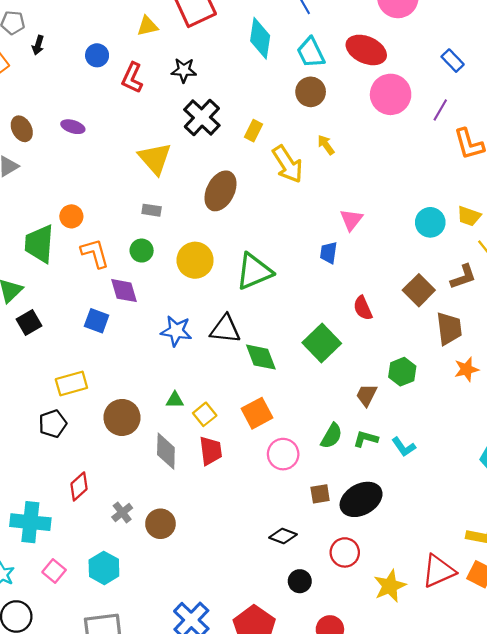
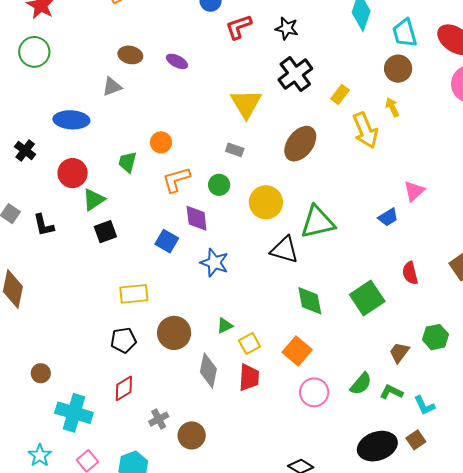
red L-shape: (132, 78) -> (239, 27), turned 36
brown ellipse: (22, 129) -> (130, 55), turned -60
yellow arrow: (326, 145) -> (392, 107), moved
green trapezoid: (39, 244) -> (127, 162), size x0.6
orange L-shape: (95, 253) -> (176, 180), turned -100
blue trapezoid: (329, 253) -> (388, 217), turned -140
black triangle: (225, 329) -> (284, 250), moved
blue star: (176, 331) -> (214, 263), moved
green triangle: (175, 400) -> (225, 326), turned -36
orange square: (257, 413) -> (297, 351), turned -32
black pentagon: (53, 424) -> (123, 340), moved
brown square: (320, 494) -> (416, 440), moved, turned -36

